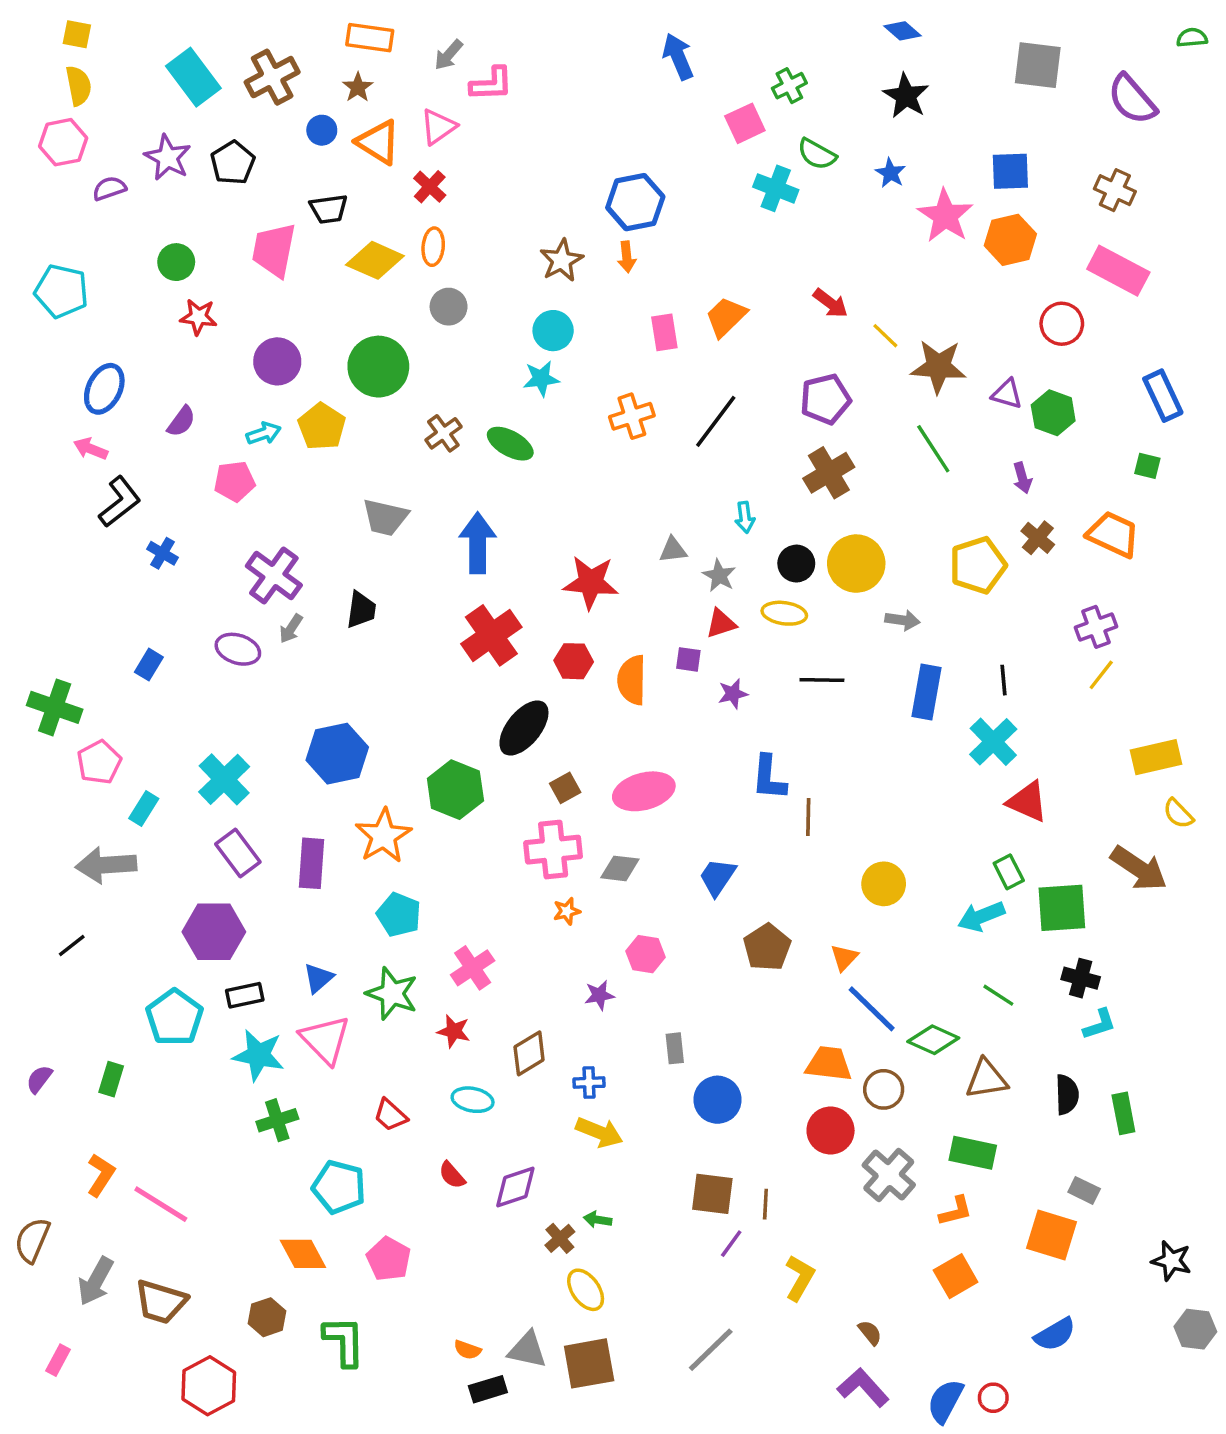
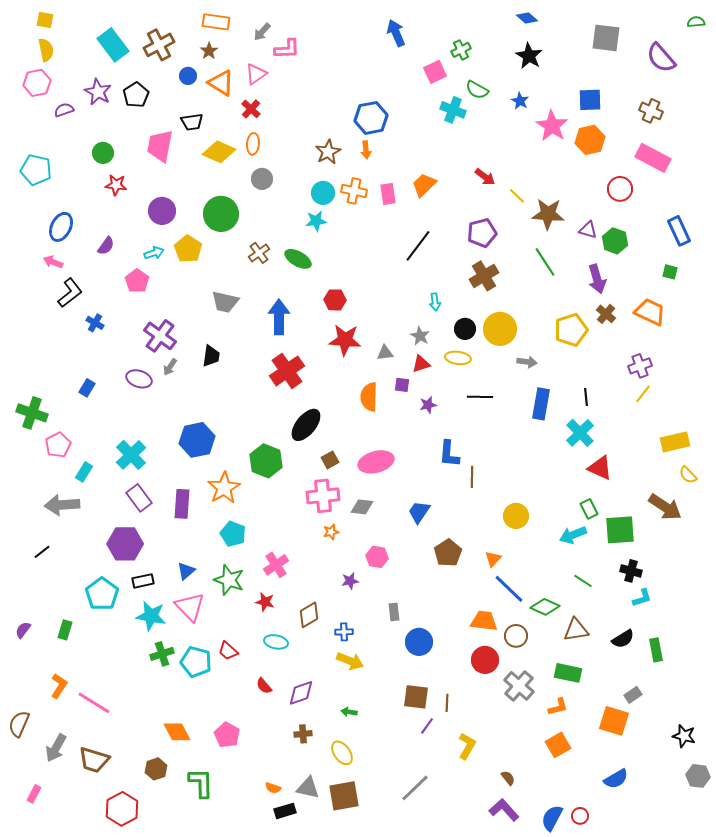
orange cross: (632, 416) -> (354, 191), moved, turned 30
purple arrow: (1022, 478) -> (597, 279), size x1.6
pink pentagon: (234, 481) -> (137, 281), turned -30
gray triangle: (673, 550) -> (385, 353), moved
red hexagon: (574, 661) -> (335, 300), moved
black semicircle: (1067, 1095) -> (623, 639), turned 60
cyan pentagon: (339, 1187) -> (196, 662), moved
gray rectangle: (1084, 1190) -> (633, 695), turned -60
brown cross: (560, 1238) -> (303, 734), moved, turned 36

